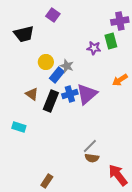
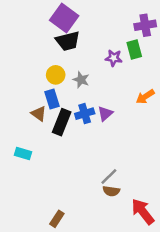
purple square: (53, 15) -> (64, 18), size x1.6
black trapezoid: (24, 34) -> (68, 41), moved
blue rectangle: (57, 75) -> (52, 99), moved, turned -56
purple triangle: (87, 94) -> (105, 114), size x0.6

